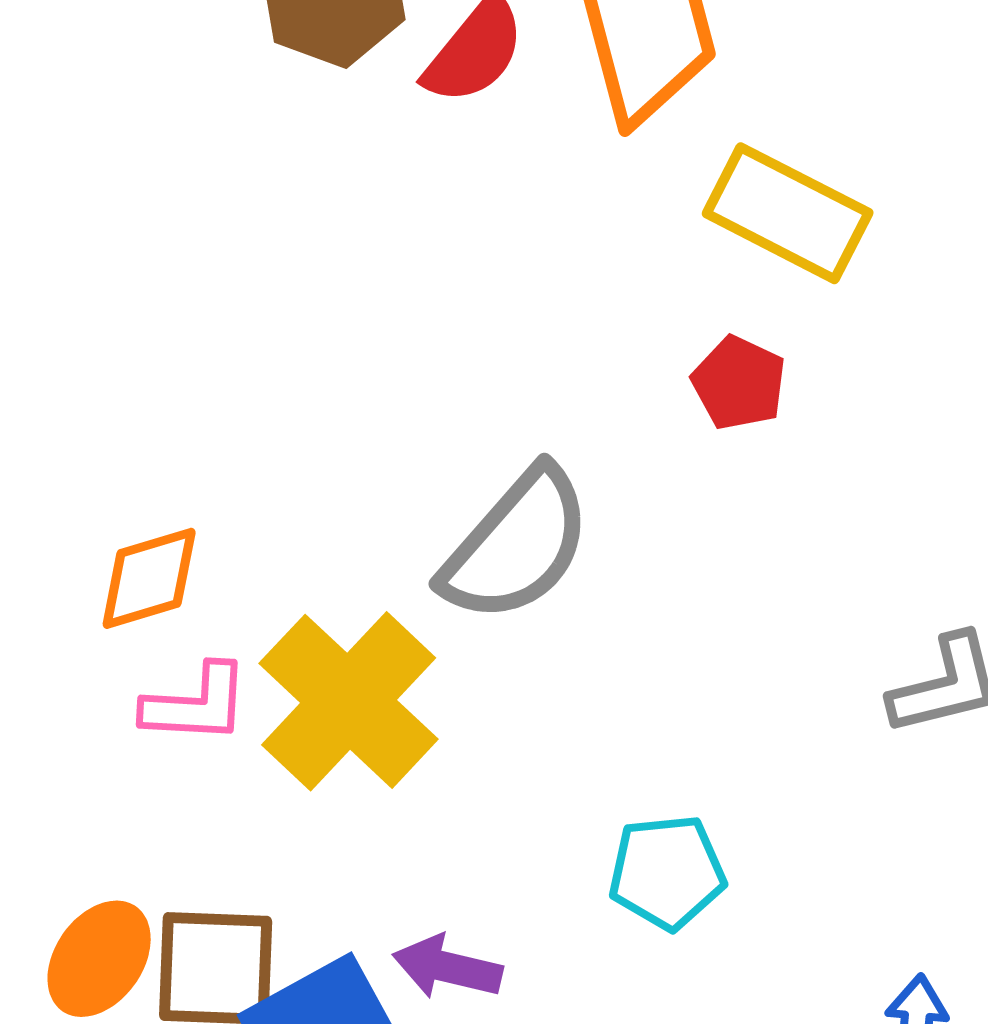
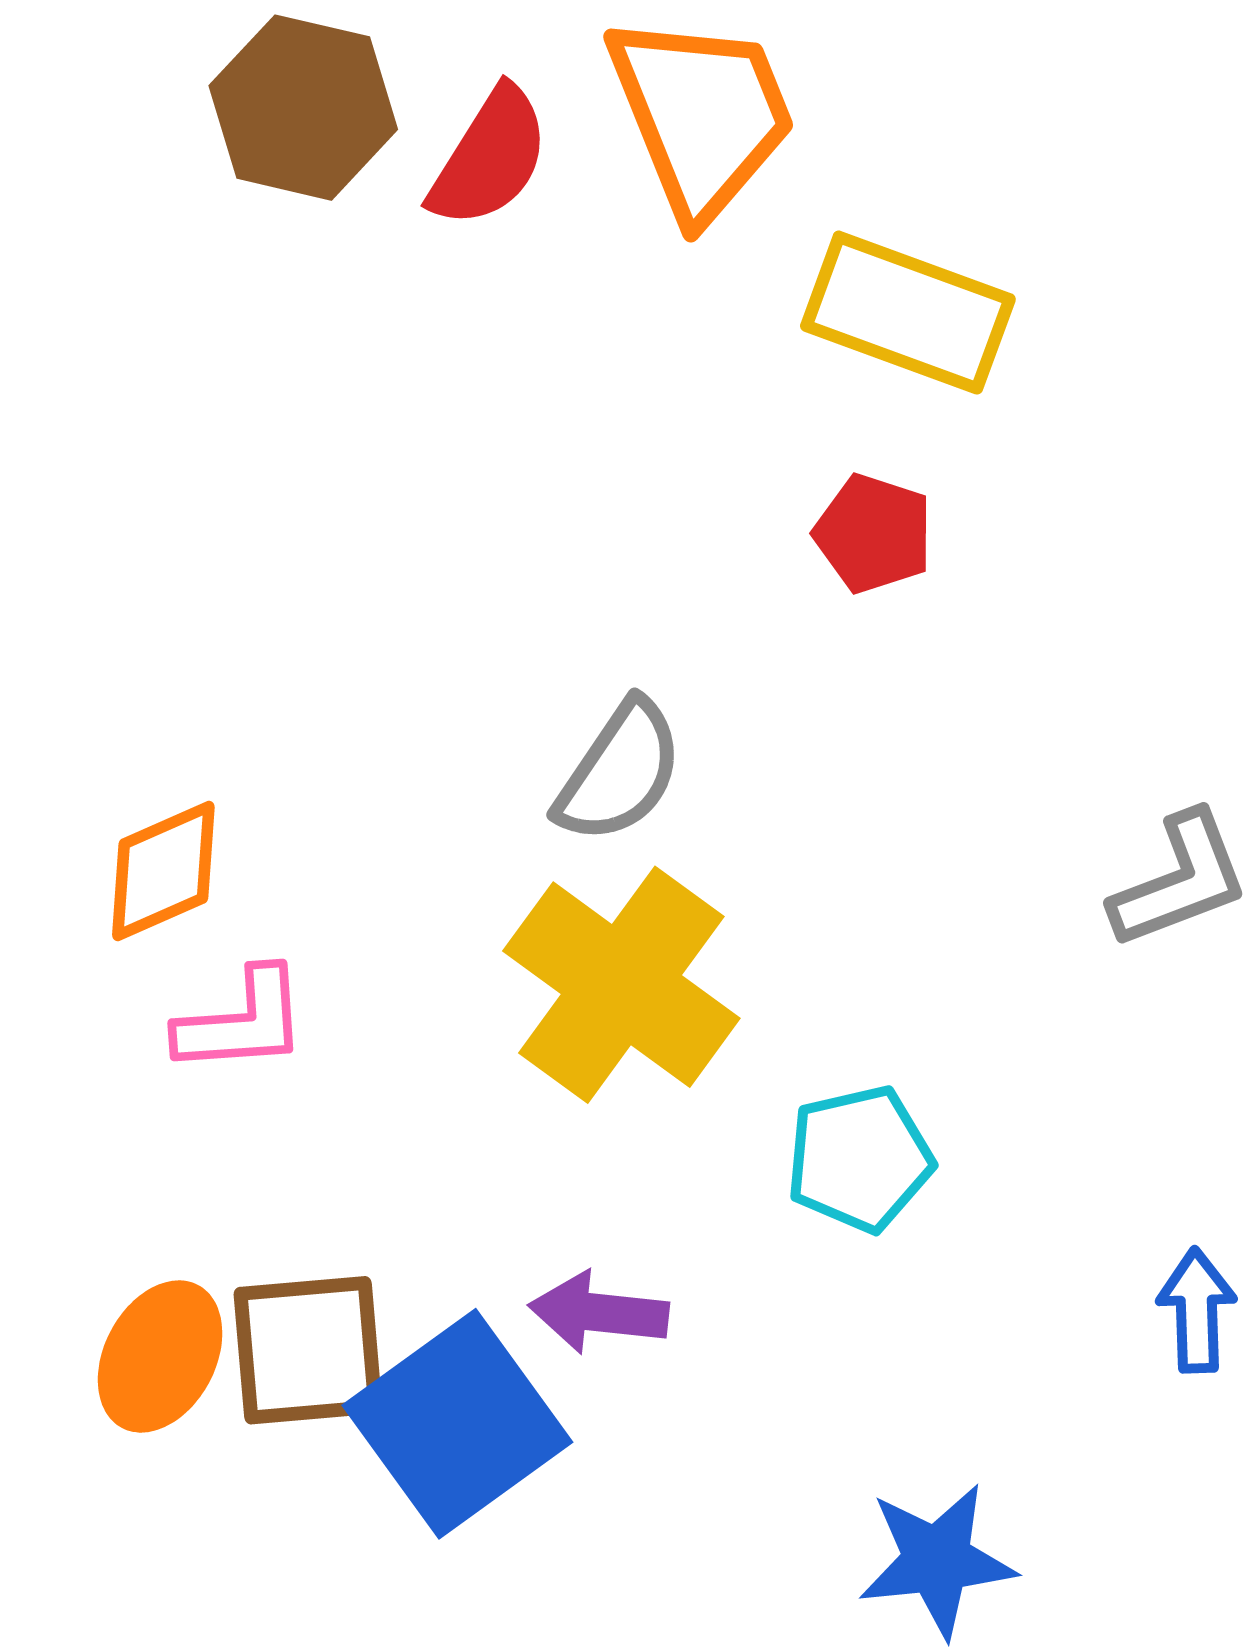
gray semicircle: (516, 545) -> (619, 772), size x0.7
yellow cross: (349, 701) -> (621, 985), moved

